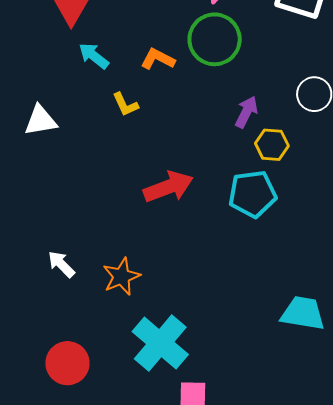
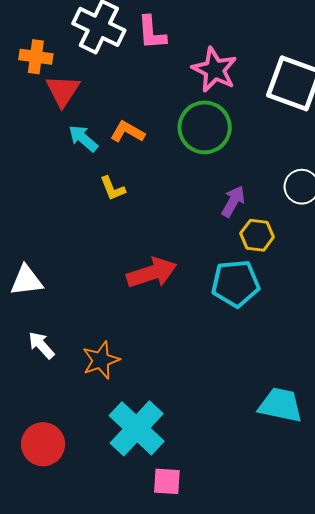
orange L-shape: (158, 59) -> (127, 132), moved
white triangle: (41, 120) -> (26, 281), moved

